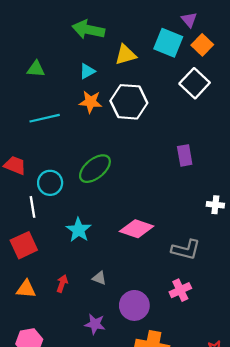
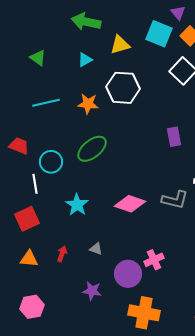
green triangle: (36, 69) -> (38, 58), turned 30
orange star: (91, 102) -> (88, 104), moved
gray L-shape: (186, 250) -> (175, 200), moved
pink cross: (180, 290) -> (154, 260), moved

